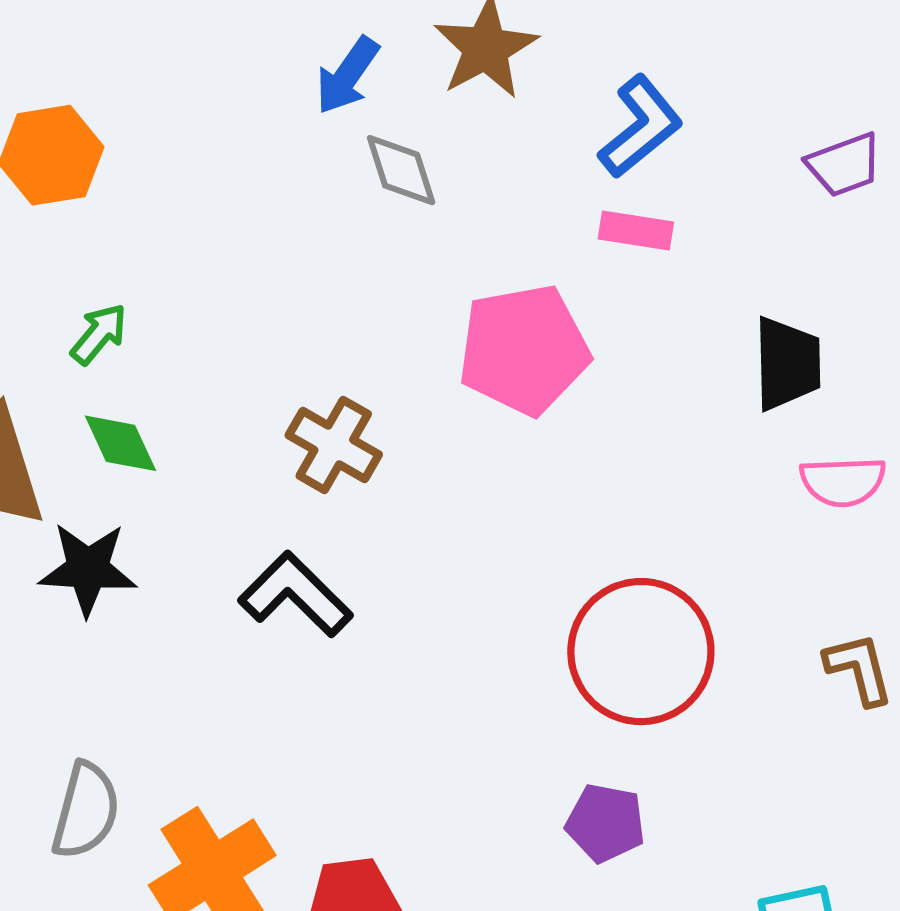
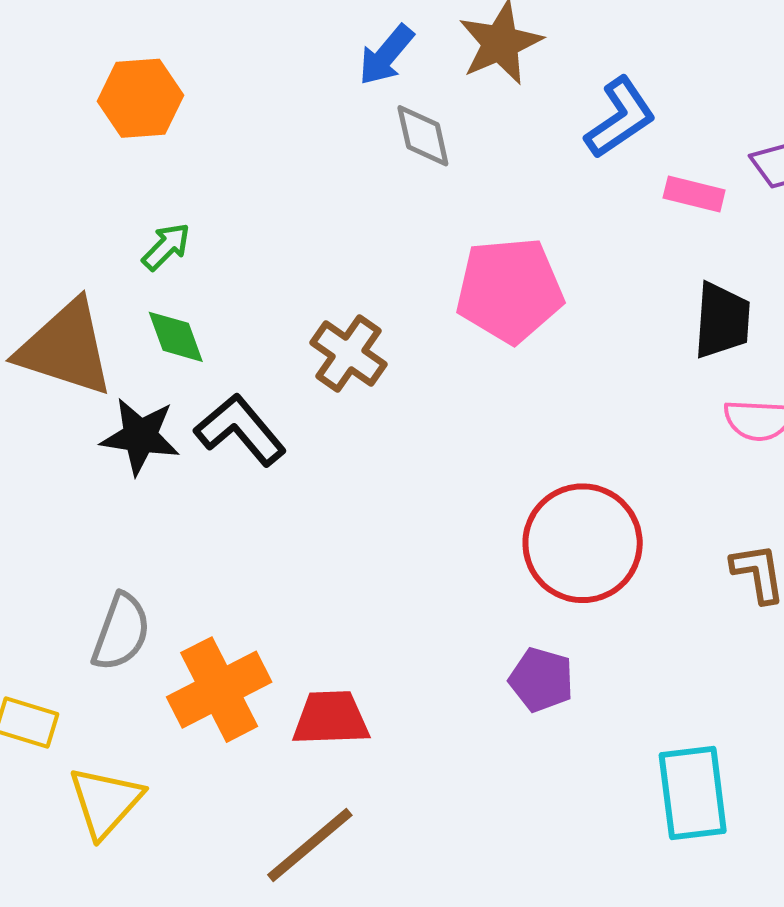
pink rectangle: (636, 231) -> (694, 194), moved
black L-shape: (295, 594) -> (240, 430), moved

